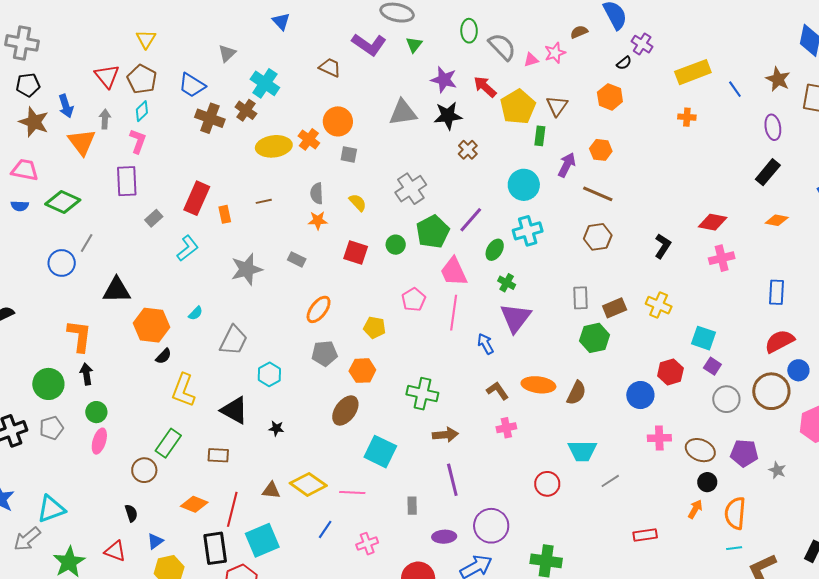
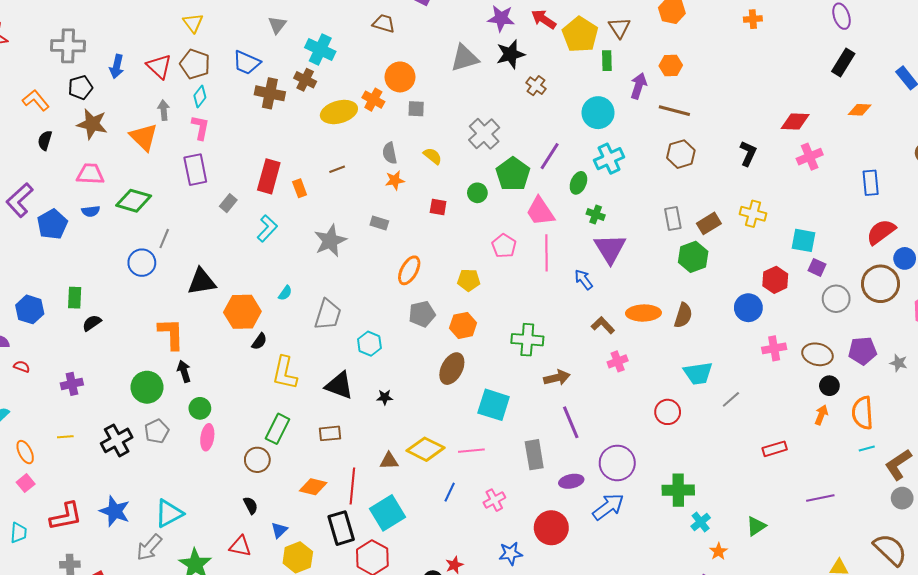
blue arrow: (66, 106) -> (117, 66), moved, turned 40
red square: (356, 253) -> (438, 207), size x0.7
gray rectangle: (412, 506) -> (534, 455), size x1.6

